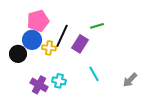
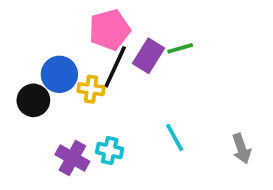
pink pentagon: (38, 21) -> (110, 30), moved
purple rectangle: (80, 44) -> (149, 56), moved
gray arrow: (130, 80) -> (241, 149), turned -63

